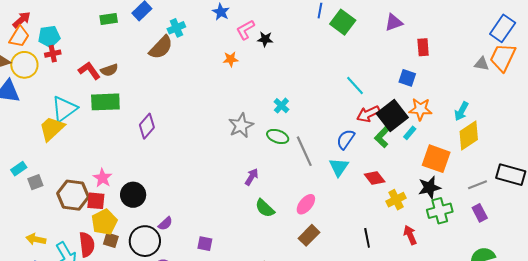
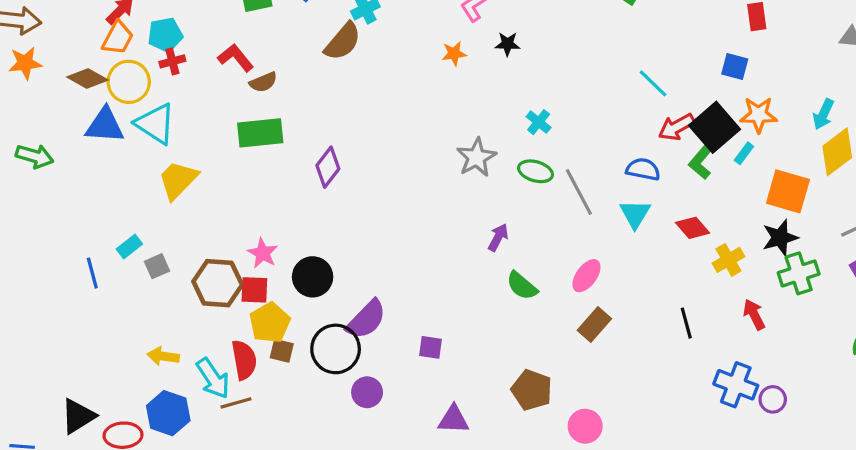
black star: (265, 39) -> (508, 44), moved
red L-shape: (89, 71) -> (236, 58), moved
cyan triangle: (64, 109) -> (155, 124), moved, turned -48
blue semicircle: (346, 139) -> (643, 169), turned 70
purple semicircle: (165, 224) -> (366, 319), size x1.8

